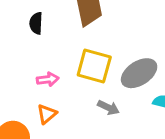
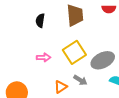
yellow square: (94, 66) -> (74, 52), turned 35
orange triangle: (47, 114) -> (61, 87), moved

